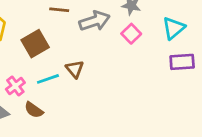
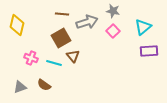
brown square: (35, 44) -> (61, 38), moved
cyan line: (48, 79) -> (54, 63), turned 35
pink cross: (15, 86) -> (31, 58), moved, turned -32

